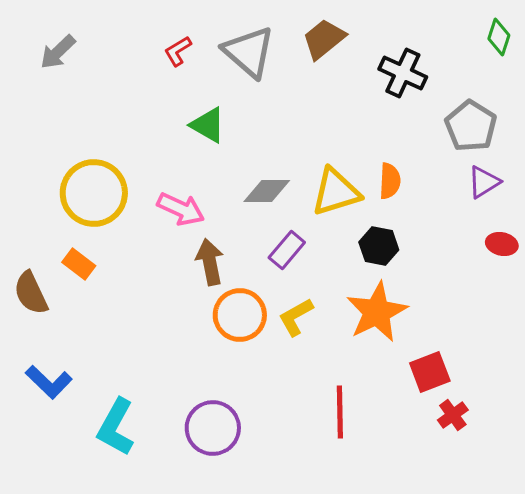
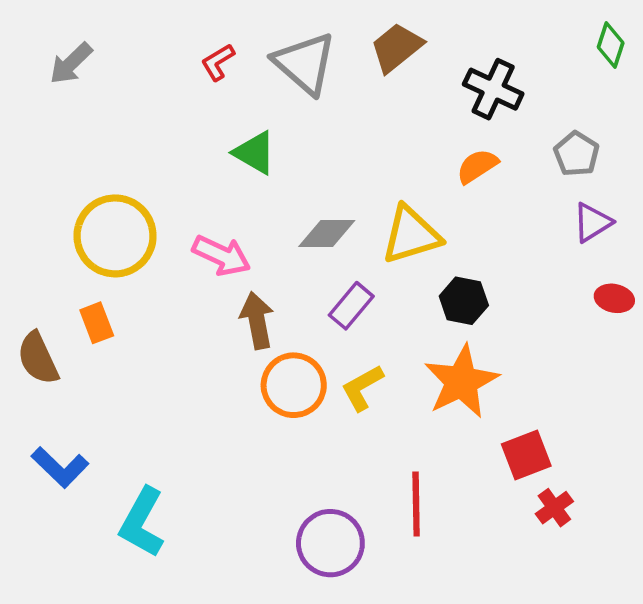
gray pentagon: (471, 126) -> (576, 154), size x0.7
orange semicircle: (390, 181) -> (477, 166), moved, turned -126
orange rectangle: (79, 264) -> (97, 323), turned 32
purple circle: (213, 428) -> (330, 543), moved

